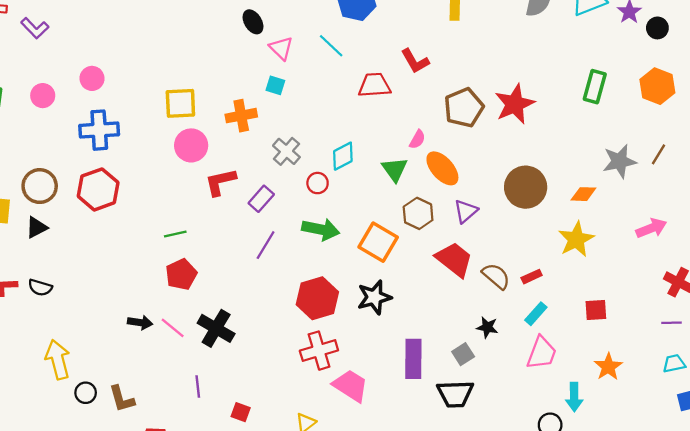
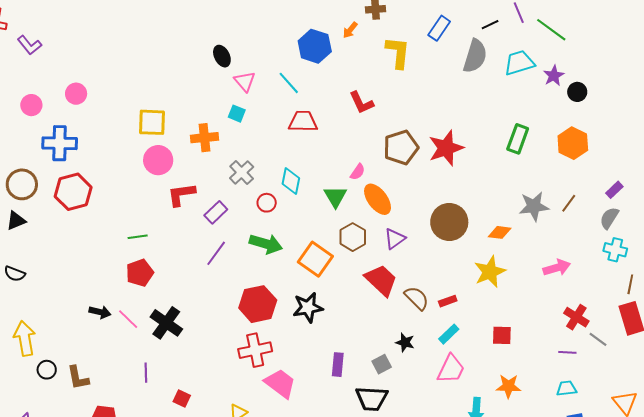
red trapezoid: (374, 85) -> (303, 122), moved
blue cross: (99, 130) -> (60, 143), moved
cyan diamond: (343, 156) -> (291, 181), turned -56
purple rectangle: (413, 359) -> (338, 365), size x0.7
orange star: (608, 367) -> (508, 386), turned 30

